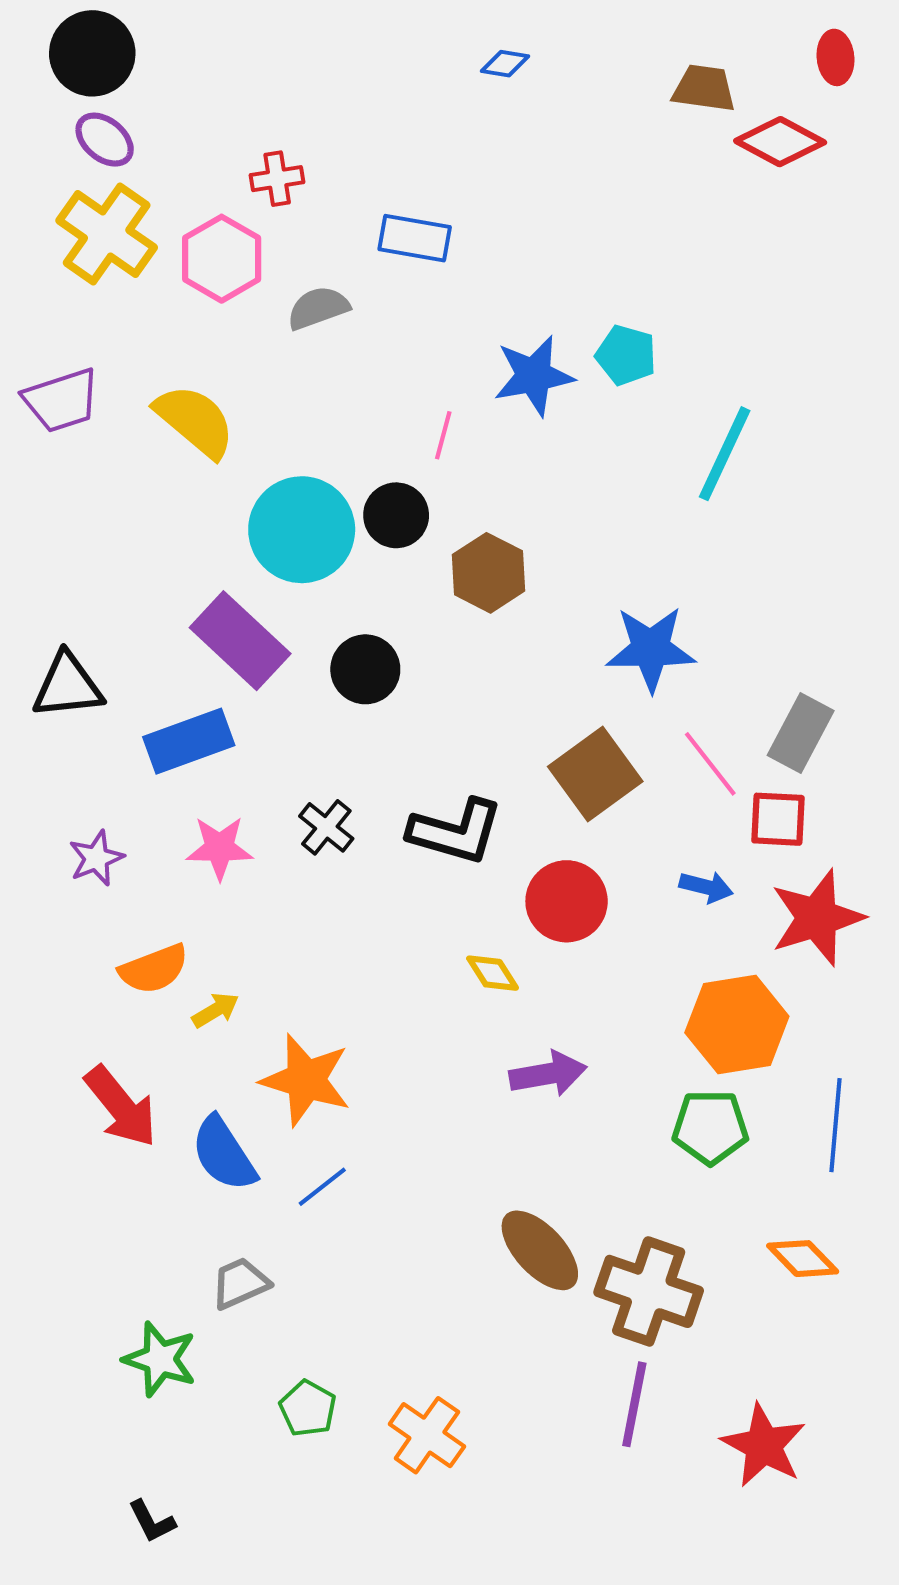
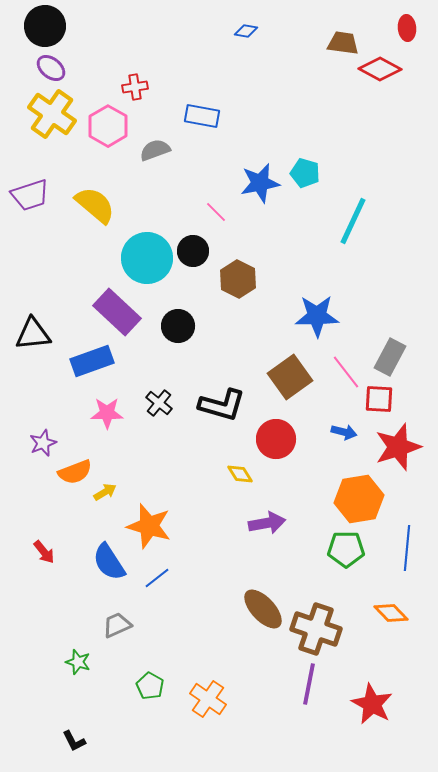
pink line: (443, 435) -> (216, 212), turned -60
purple star: (96, 858) -> (43, 443), moved
red arrow: (121, 1107) -> (44, 552), moved, size x0.6
green star: (160, 1359) -> (78, 662), size x0.7

